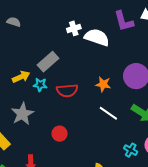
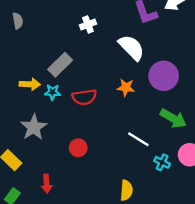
gray semicircle: (14, 22) -> (18, 21), turned 64
white semicircle: (97, 37) -> (131, 47), moved, turned 30
yellow arrow: (21, 77) -> (30, 84), turned 30
white line: (108, 113) -> (138, 139), moved

